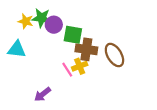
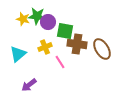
cyan triangle: (17, 49) -> (18, 54), moved, turned -48
yellow cross: (80, 66) -> (45, 47), moved
purple arrow: (43, 94) -> (29, 85), moved

